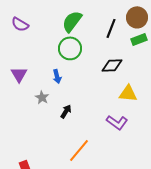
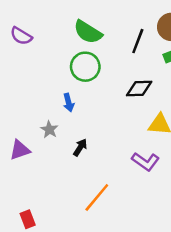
green semicircle: (72, 21) -> (88, 32), turned -95
purple triangle: (19, 74) -> (20, 150), moved, turned 42

